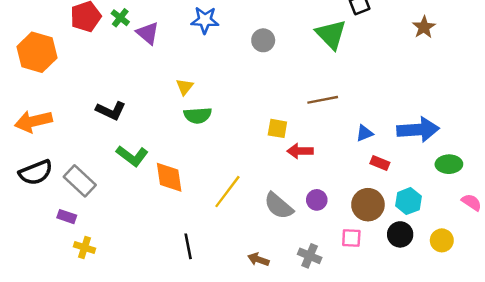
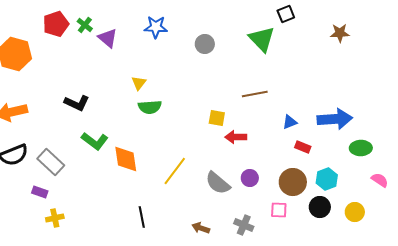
brown star: (424, 27) -> (340, 33), turned 30
yellow cross: (85, 248) -> (55, 218), turned -30

